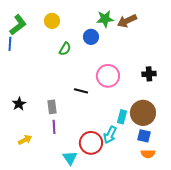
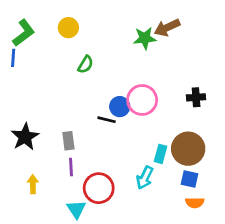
green star: (105, 19) -> (145, 38), moved
blue circle: (91, 37) -> (120, 107), moved
black star: (19, 104) -> (25, 137), size x1.5
yellow arrow: (25, 140) -> (33, 184), turned -64
red circle: (91, 143) -> (99, 188), moved
cyan triangle: (70, 158) -> (76, 209), moved

